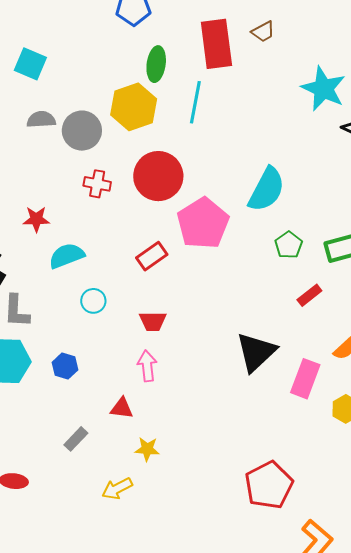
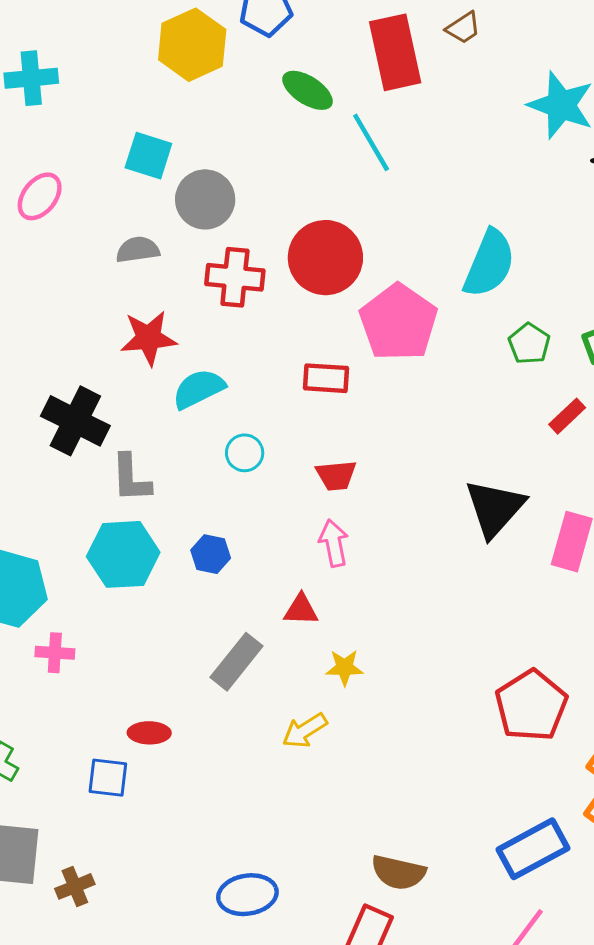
cyan square: (30, 64) -> (148, 156), moved
green ellipse: (156, 64) -> (308, 90), turned -60
cyan line: (195, 102) -> (371, 142), turned -36
yellow hexagon: (134, 107) -> (192, 45), moved
gray semicircle: (41, 120) -> (138, 250), moved
red cross: (97, 184) -> (235, 277), size x1.4
red star: (36, 219) -> (149, 338), size x1.4
red rectangle: (152, 256) -> (326, 378), turned 44
gray rectangle: (76, 439) -> (236, 662), size x1.5

